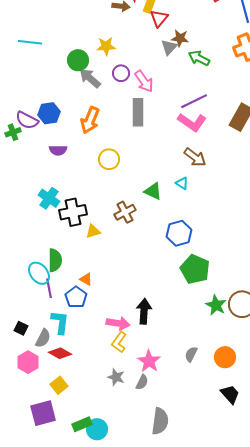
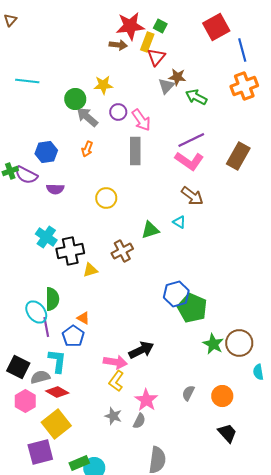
purple semicircle: (27, 120) -> (26, 175), moved
orange arrow: (90, 120) -> (87, 149), moved, size x0.6
green triangle: (153, 191) -> (150, 230), turned -42
blue hexagon: (179, 233) -> (176, 294), moved
black arrow: (144, 311) -> (141, 350), turned 60
black square: (21, 328) -> (18, 367), size x1.6
gray semicircle: (43, 338) -> (40, 377), turned -132
yellow square: (59, 385) -> (56, 424), size x1.6

